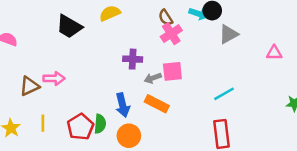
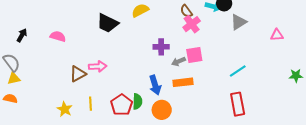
orange rectangle: (157, 104) -> (183, 82), turned -30

